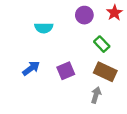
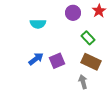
blue arrow: (31, 68) -> (36, 59), moved
gray arrow: (96, 95) -> (83, 82), turned -32

